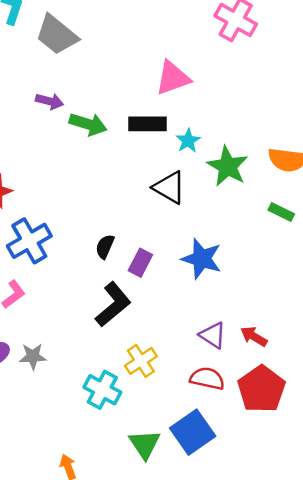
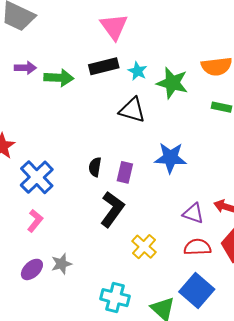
pink triangle: (173, 78) -> (114, 27), turned -32
cyan cross: (102, 390) -> (115, 298), moved

